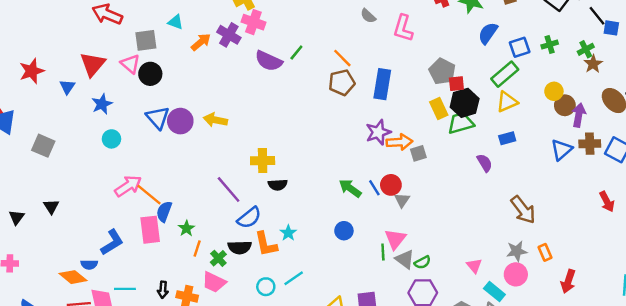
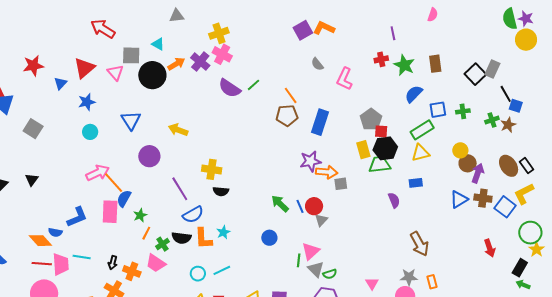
brown star: (593, 64) -> (508, 125), moved
black circle: (150, 74) -> (152, 75), moved, size x1.4
purple circle: (180, 121) -> (149, 156), moved

